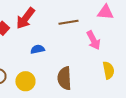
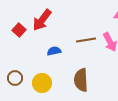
brown line: (68, 22) -> (86, 40), moved

